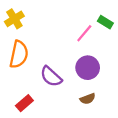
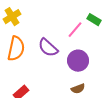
purple semicircle: (51, 77) -> (48, 48), moved

